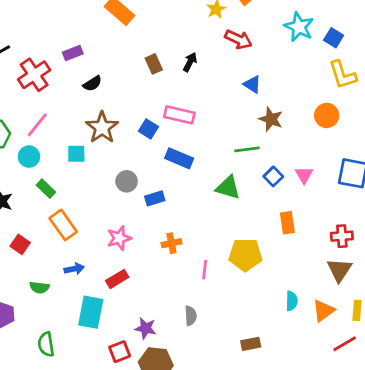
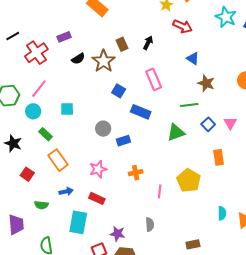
pink rectangle: (179, 115) -> (154, 79), moved, turned 55
brown star: (102, 127) -> (104, 61), moved
green triangle: (228, 188) -> (176, 132), turned -36
yellow pentagon: (245, 255) -> (189, 180), turned 30
red rectangle: (117, 279) -> (97, 198), turned 56

